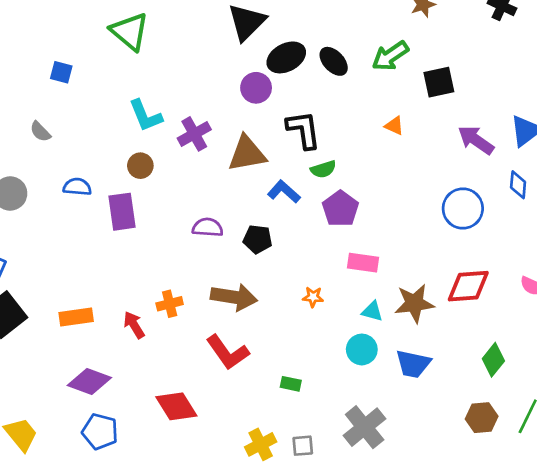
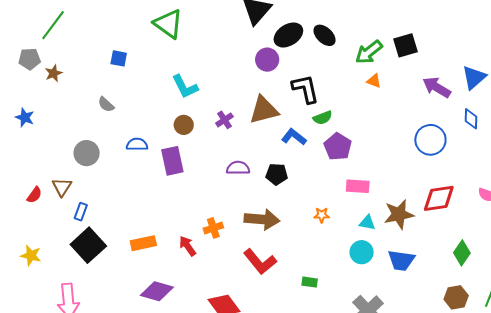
green arrow: (390, 56) -> (369, 52), moved
purple cross: (194, 134) -> (224, 120), moved, size x0.7

